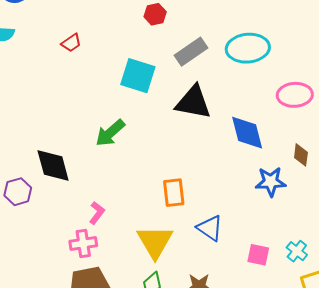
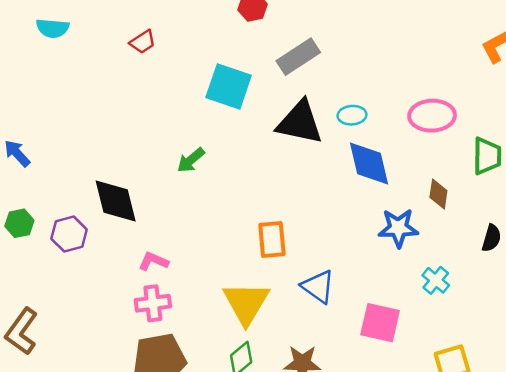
cyan ellipse: (248, 48) -> (352, 115), moved, size x0.5
green arrow: (110, 133) -> (191, 160), size x0.7
pink L-shape: (97, 213) -> (153, 261), moved, turned -105
cyan cross: (297, 251) -> (436, 280), moved
pink square: (258, 255) -> (380, 323), size x1.4

